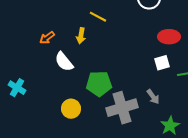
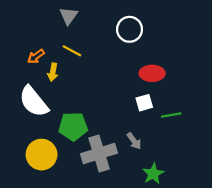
orange arrow: (47, 38) -> (36, 56), moved
white semicircle: (64, 62) -> (34, 102), size x1.4
yellow circle: (71, 109) -> (42, 155), size x1.4

